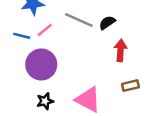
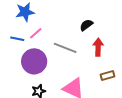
gray line: (79, 20) -> (65, 48), moved

